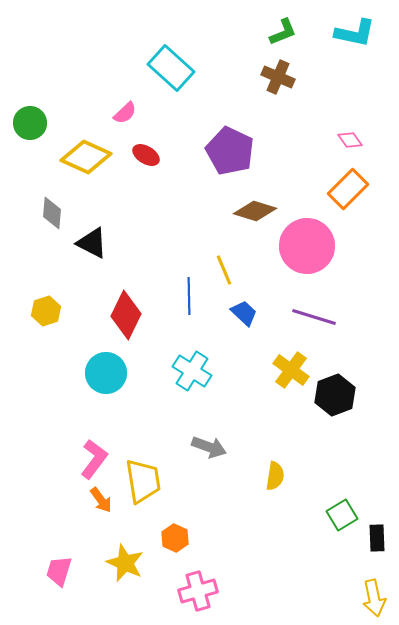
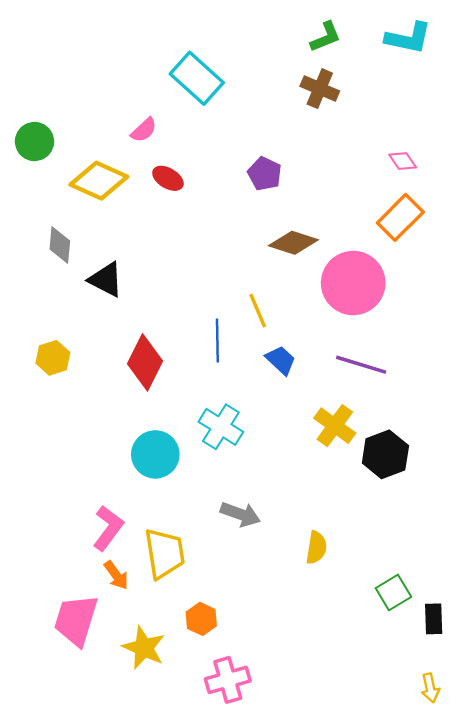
purple pentagon: (230, 151) -> (265, 174), size x0.6
cyan circle: (106, 373) -> (155, 454), moved
pink trapezoid: (59, 571) -> (76, 620), moved, size x1.5
yellow arrow: (374, 598) -> (430, 688), size x0.7

